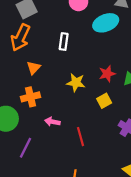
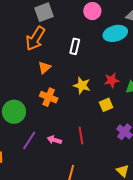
orange cross: (31, 97) -> (49, 97), moved, turned 30
pink arrow: (52, 122) -> (54, 140), moved

